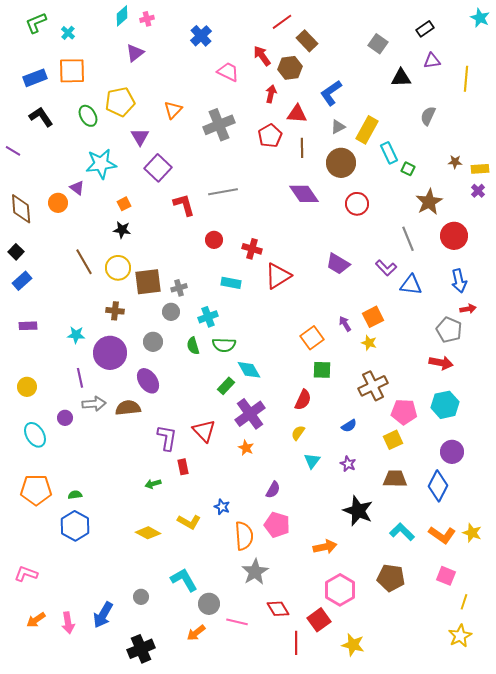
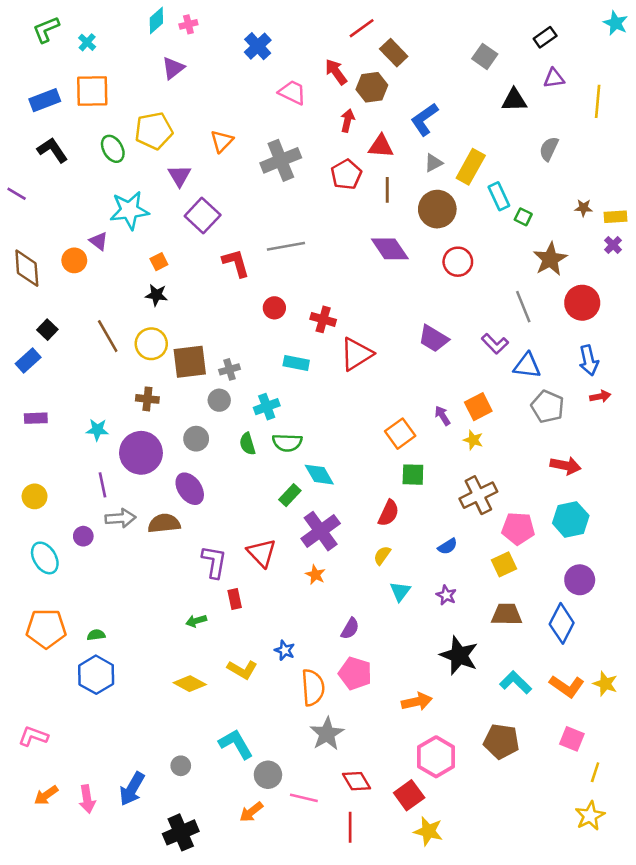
black square: (16, 252) -> (47, 330), moved
gray pentagon: (449, 330) -> (548, 407), moved
red line: (296, 643) -> (350, 827), moved
yellow star: (353, 645) -> (428, 831), moved

